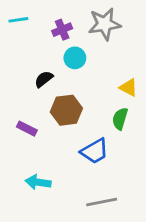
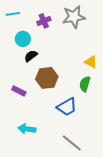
cyan circle: (75, 58) -> (23, 39), moved
gray line: (102, 202) -> (72, 143), turned 50

